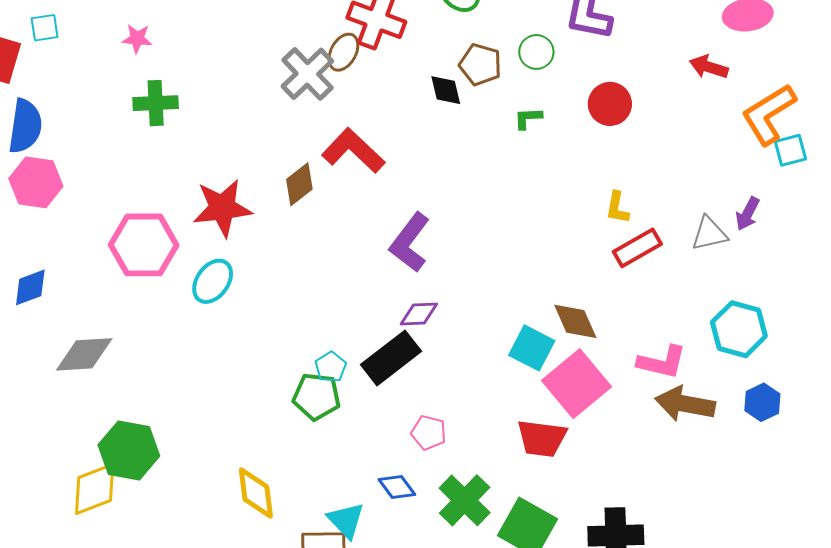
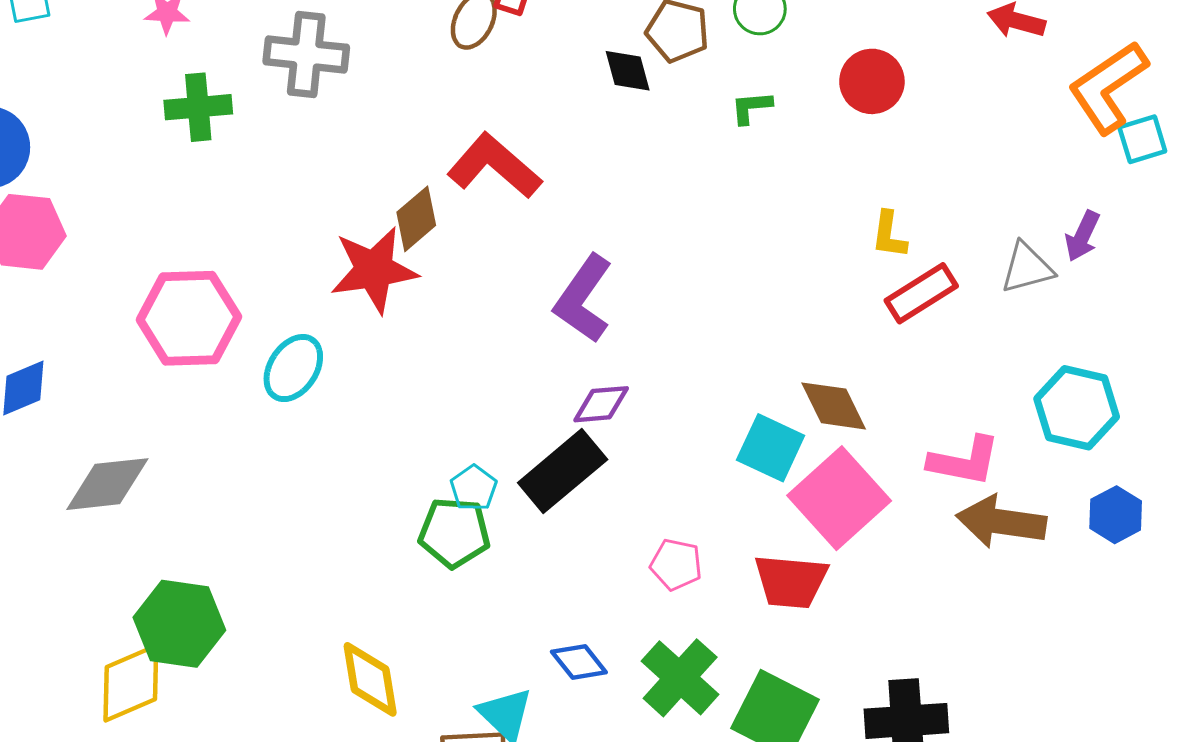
gray cross: (307, 74) -> (306, 55), moved, turned -38
red star: (222, 208) -> (374, 270), moved
pink pentagon: (429, 433) -> (676, 564), moved

